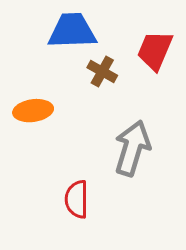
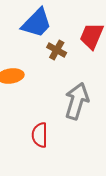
blue trapezoid: (72, 31) -> (37, 23), turned 136

